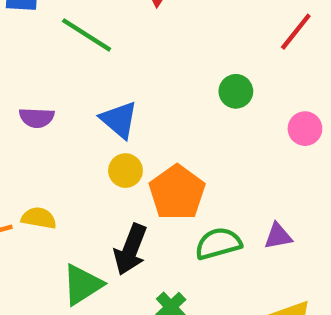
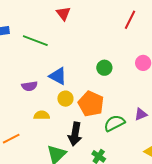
green circle: (236, 91) -> (104, 68), moved
purple semicircle: (37, 118) -> (30, 86), moved
yellow semicircle: (39, 218) -> (42, 115), moved

